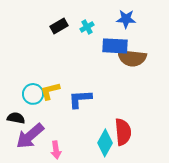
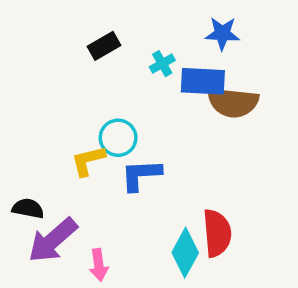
cyan cross: (87, 27) -> (162, 64), moved
cyan circle: (33, 94) -> (118, 138), moved

